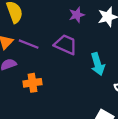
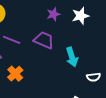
orange cross: (33, 83) -> (15, 74), turned -35

